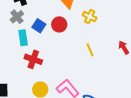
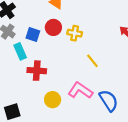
yellow cross: (90, 17) -> (75, 33), moved
yellow line: (90, 50) -> (92, 61), moved

